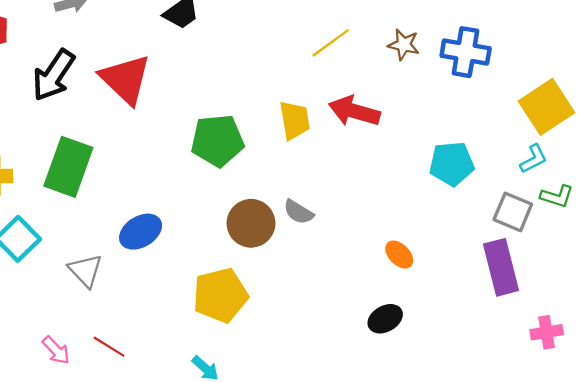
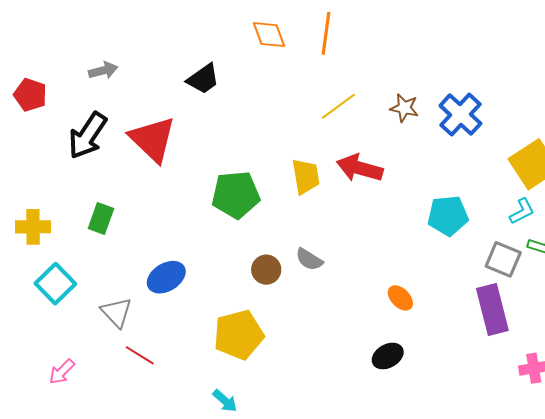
blue cross: (466, 52) -> (460, 115), turned 33
green rectangle: (68, 167) -> (101, 218), size x0.6
brown circle: (251, 223) -> (266, 270), size x0.7
red line: (109, 347) -> (140, 355), moved
pink arrow: (56, 350) -> (62, 372), moved, turned 88

